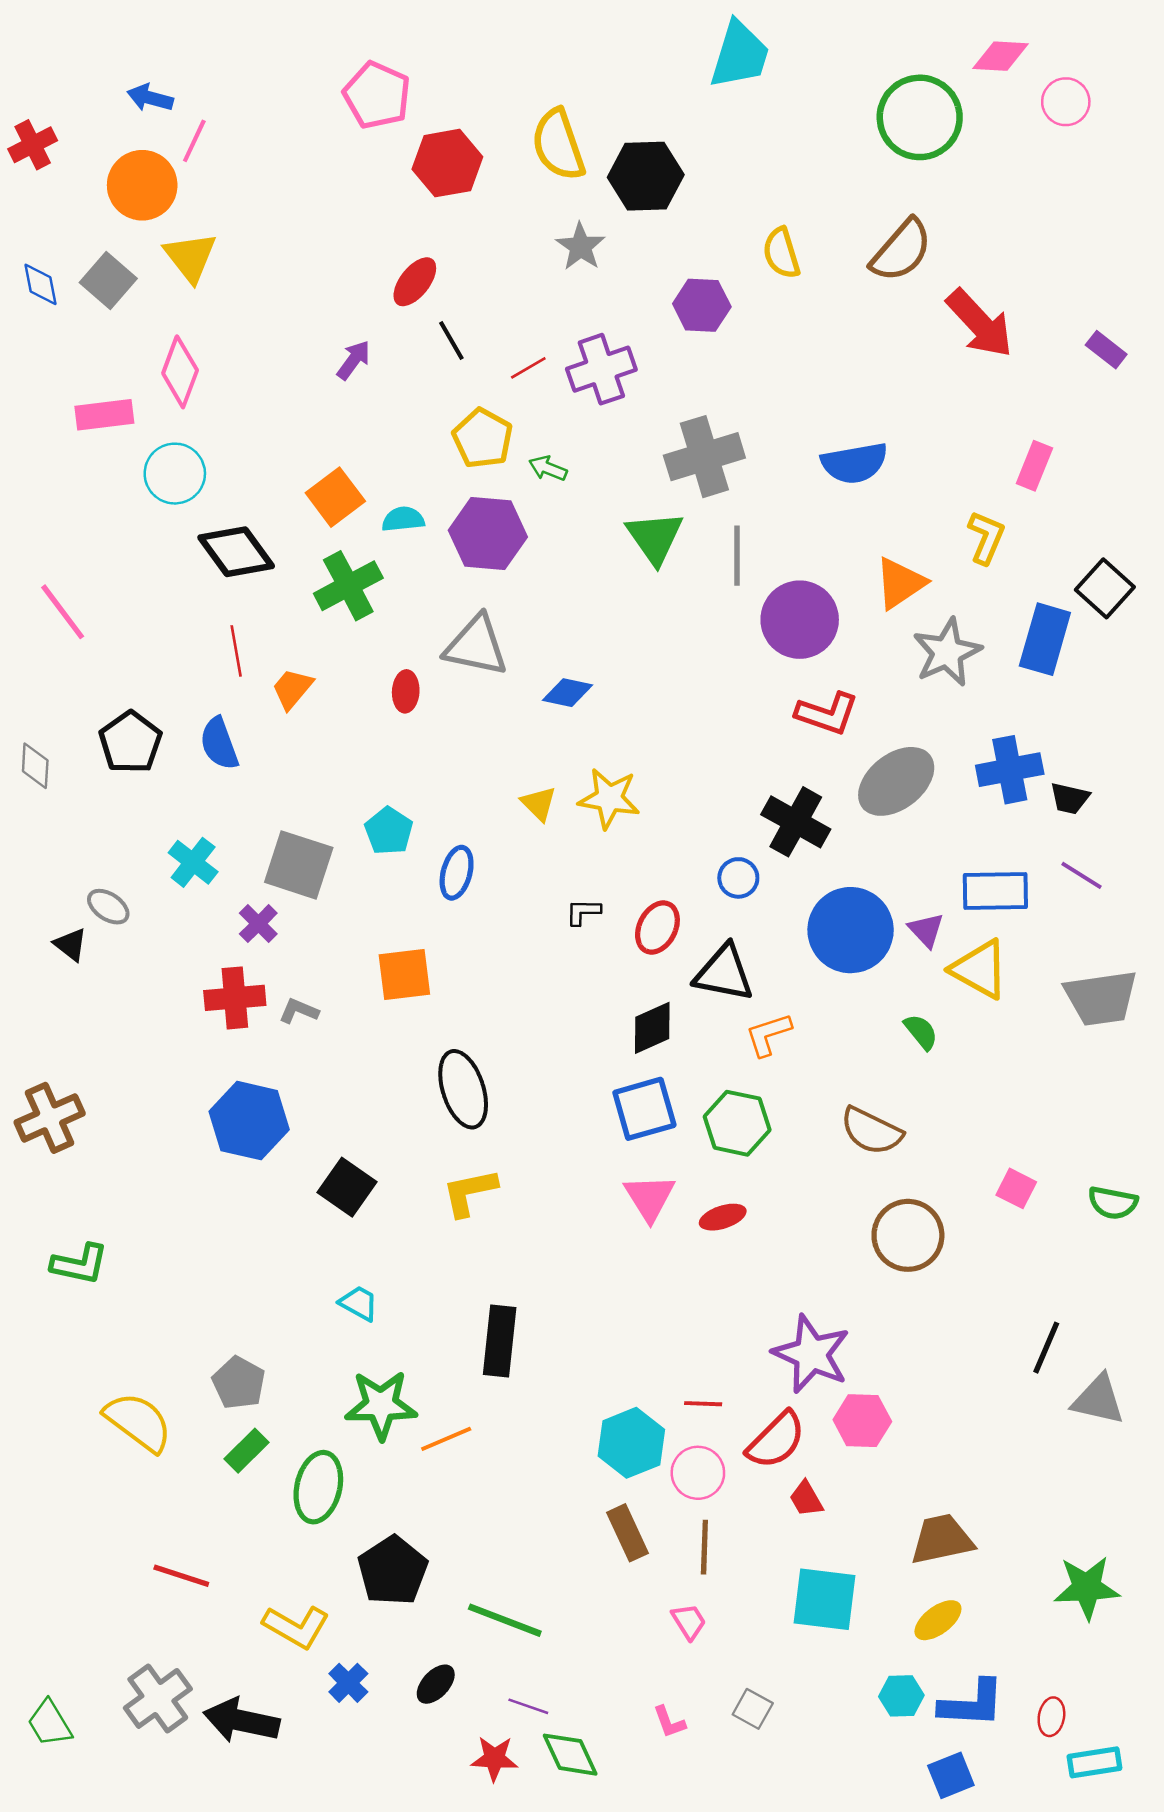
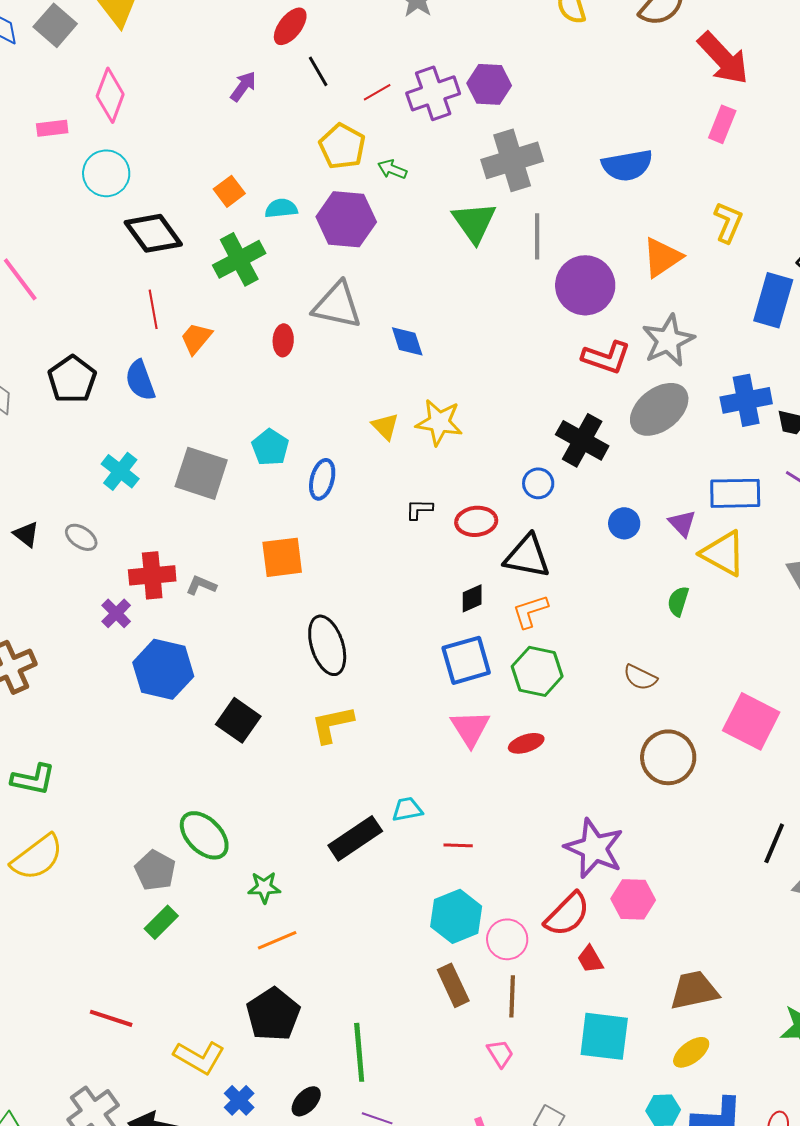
purple hexagon: (702, 305) -> (489, 84), moved
pink rectangle: (104, 415) -> (52, 128), size x0.7
pink rectangle: (1034, 466) -> (722, 124), moved
orange square: (335, 497) -> (229, 191), size x0.7
gray star: (947, 652) -> (668, 340), moved
blue diamond: (567, 693) -> (407, 341), turned 60
gray ellipse: (108, 907) -> (81, 537), moved
purple cross: (258, 924) -> (116, 613), moved
red ellipse: (657, 927) -> (476, 521), turned 57
blue circle: (851, 930) -> (624, 523), size x0.5
black diamond: (652, 1028) -> (472, 598), size x0.7
green semicircle: (921, 1032) -> (678, 601), turned -124
orange L-shape: (768, 1034) -> (530, 611), moved
brown semicircle: (871, 1131) -> (640, 677), size x0.7
pink square: (1016, 1188) -> (751, 721), size x1.8
cyan trapezoid: (359, 1303) -> (407, 809), moved, turned -40
black rectangle: (500, 1341) -> (355, 838), turned 50
red line: (703, 1404) -> (458, 845), moved
green star: (381, 1405) -> (264, 887), size x0.6
yellow semicircle: (138, 1422) -> (37, 857), moved, turned 106
orange line: (446, 1439) -> (277, 940), moved
green ellipse: (318, 1487) -> (204, 835), moved, turned -58
green line: (505, 1620) -> (359, 1052), turned 64

